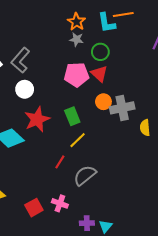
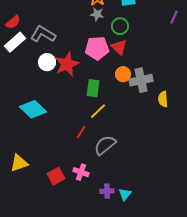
gray L-shape: (20, 60) -> (43, 34), turned 80
green rectangle: (72, 116) -> (93, 88), turned 30
red star: (37, 119) -> (67, 64), moved

